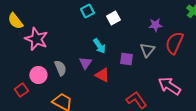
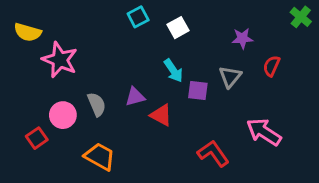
yellow semicircle: (15, 21) -> (28, 32), turned -36
red semicircle: (174, 43) -> (272, 66), size x0.6
cyan arrow: (99, 46) -> (173, 71), moved
purple triangle: (85, 63) -> (135, 97), turned 40

